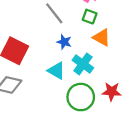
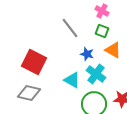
blue star: (64, 42) -> (87, 54), moved

